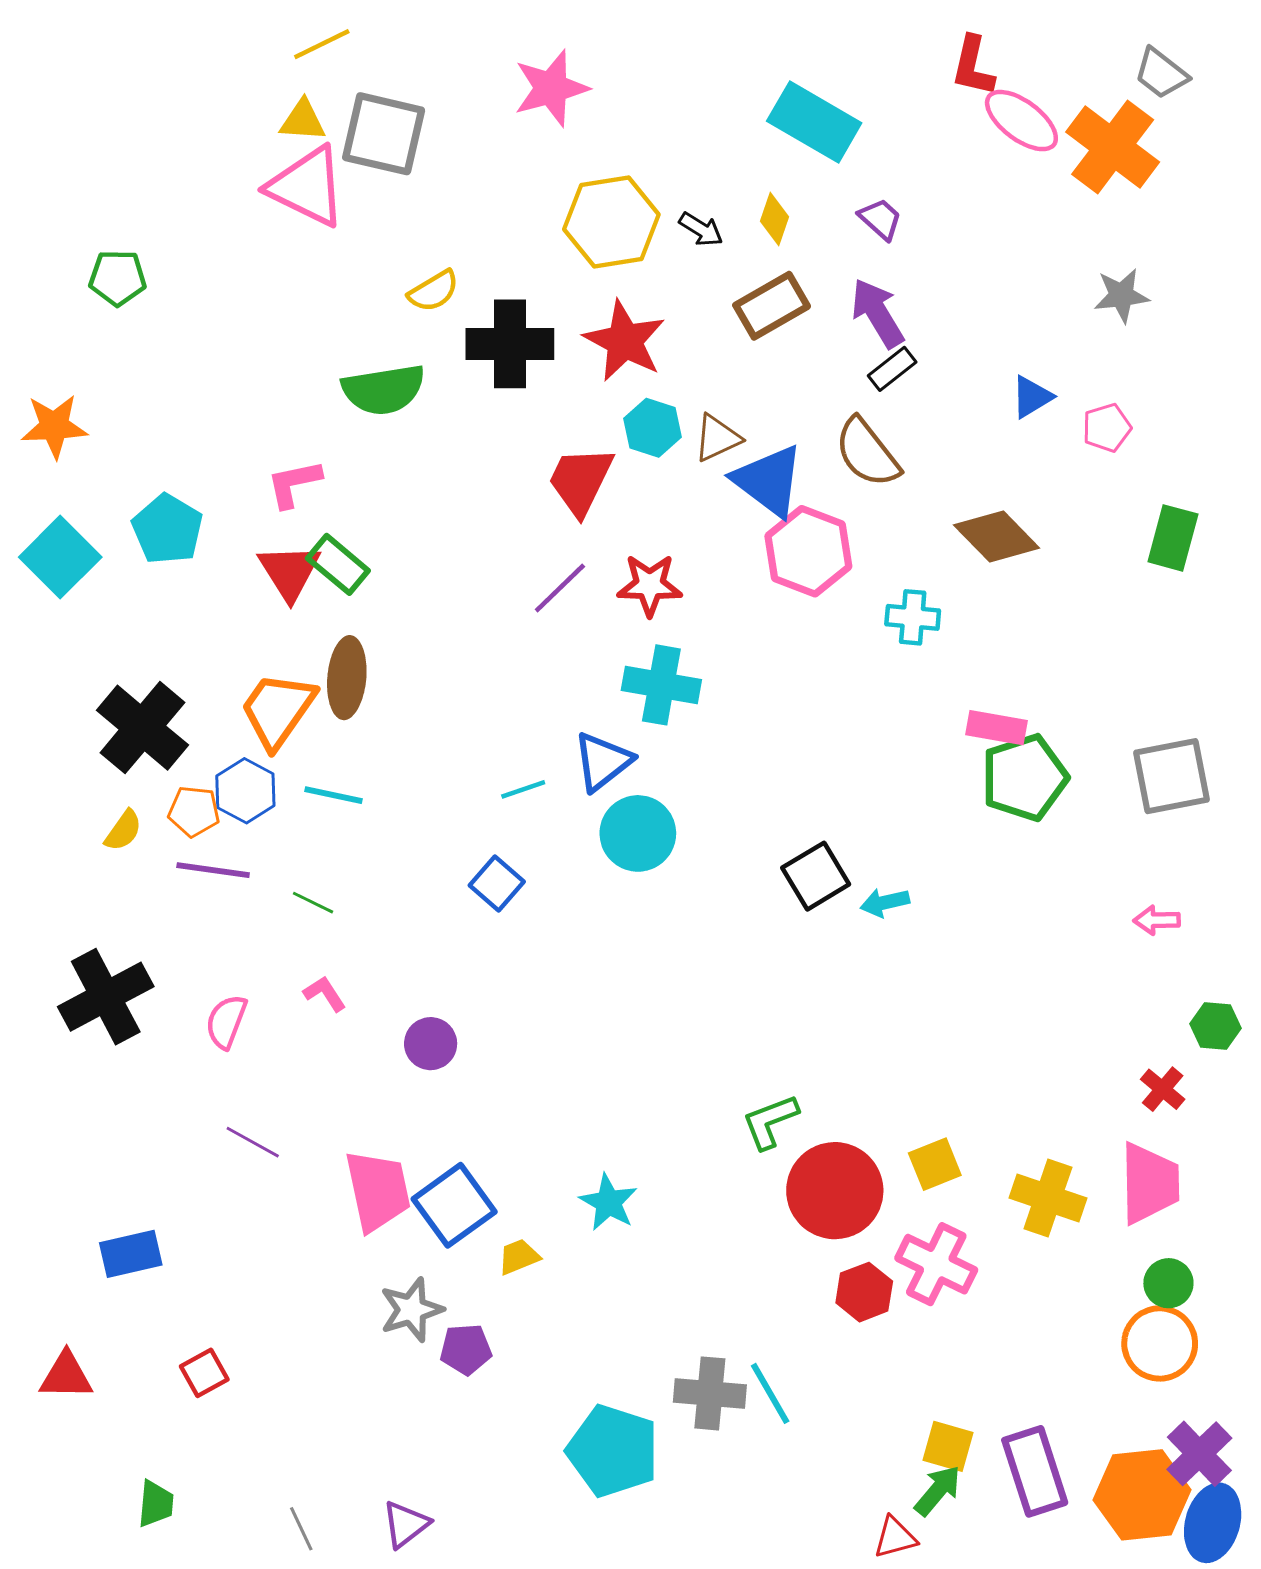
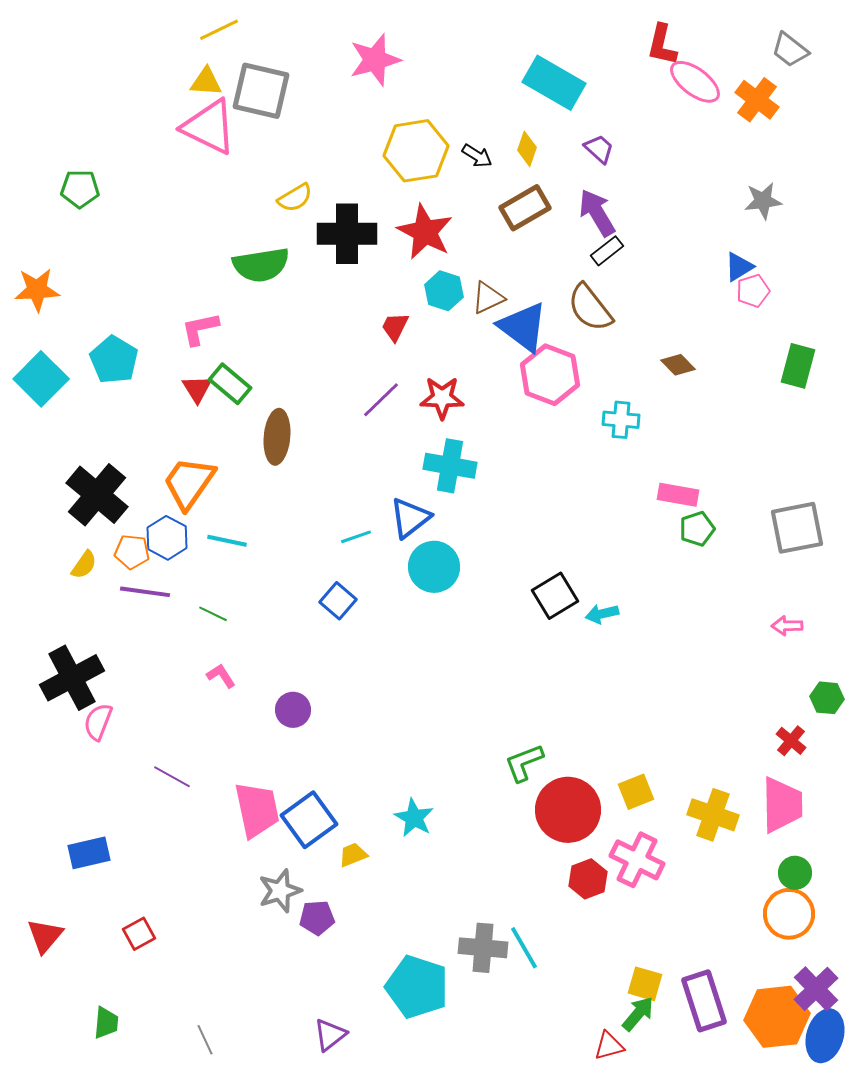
orange cross: (1113, 147) -> (757, 100), size x0.7
blue triangle: (1032, 397) -> (739, 267), moved
red trapezoid: (581, 481) -> (395, 327), size x0.6
brown diamond: (997, 537) -> (678, 365), size x0.6
red triangle: (289, 572) -> (197, 389), size x0.7
brown ellipse: (347, 678) -> (277, 437), moved
green pentagon: (1024, 778) -> (697, 529), size x0.6
pink semicircle: (226, 1022) -> (98, 722), moved
red triangle: (66, 1376) -> (45, 936), turned -51
purple triangle: (406, 1524) -> (330, 1035), moved

